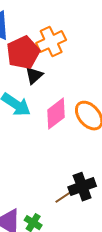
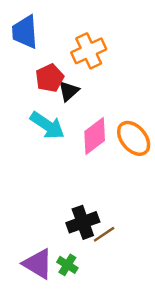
red pentagon: (23, 53) -> (50, 78), moved, size x0.7
black cross: (82, 187) -> (83, 222), moved

